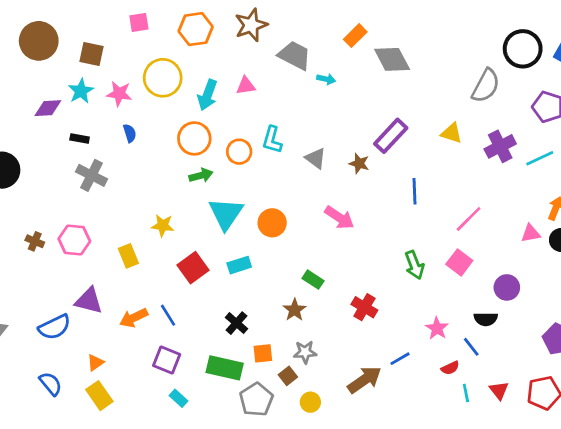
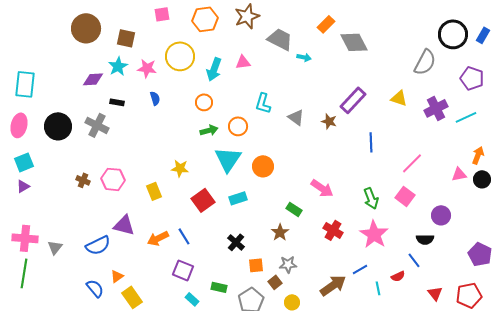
orange circle: (194, 138) -> (204, 102), size x0.7
orange circle: (239, 152) -> (238, 126), moved
gray cross: (91, 175) -> (97, 125), moved
pink arrow: (339, 218) -> (322, 188), moved
pink star: (437, 328) -> (374, 234), moved, size x1.6
orange triangle: (95, 363) -> (117, 276), moved
green rectangle: (225, 368) -> (219, 287), moved, size x0.6
cyan line: (466, 393) -> (378, 288), moved

